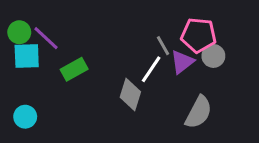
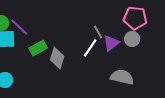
pink pentagon: (199, 35) -> (135, 18), moved
gray diamond: (130, 94) -> (57, 58), moved
gray semicircle: (199, 112) -> (122, 77), turned -105

